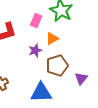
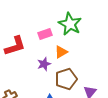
pink rectangle: (36, 21) -> (45, 34), turned 48

